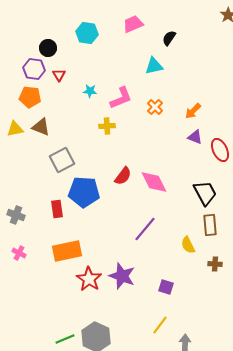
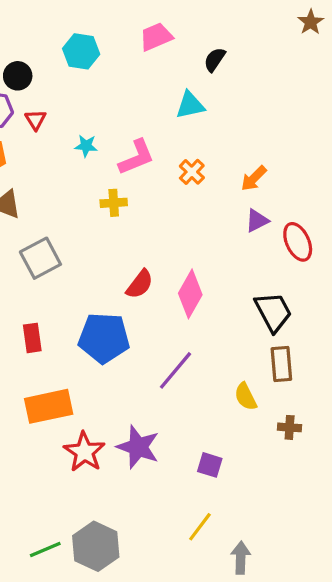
purple triangle: (195, 137) -> (257, 221), turned -49
pink diamond: (154, 182) -> (190, 294), turned 56
blue pentagon: (84, 192) -> (104, 338), moved

